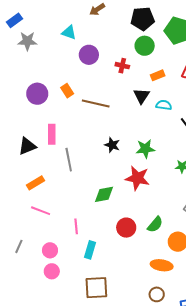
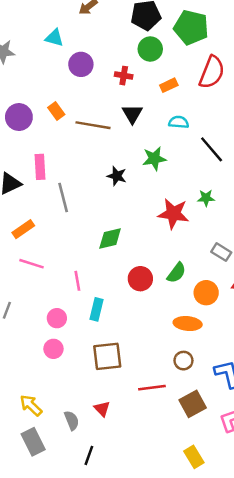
black triangle: (141, 96) -> (132, 114), moved
green star: (145, 149) -> (154, 159), moved
red star: (137, 178) -> (173, 214), moved
pink circle: (50, 250) -> (57, 318), moved
pink circle: (52, 271) -> (53, 349), moved

